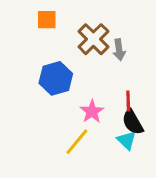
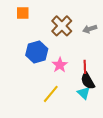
orange square: (47, 20) -> (23, 13), moved
gray arrow: (119, 50) -> (90, 29), moved, turned 80
pink star: (92, 112) -> (60, 65), moved

